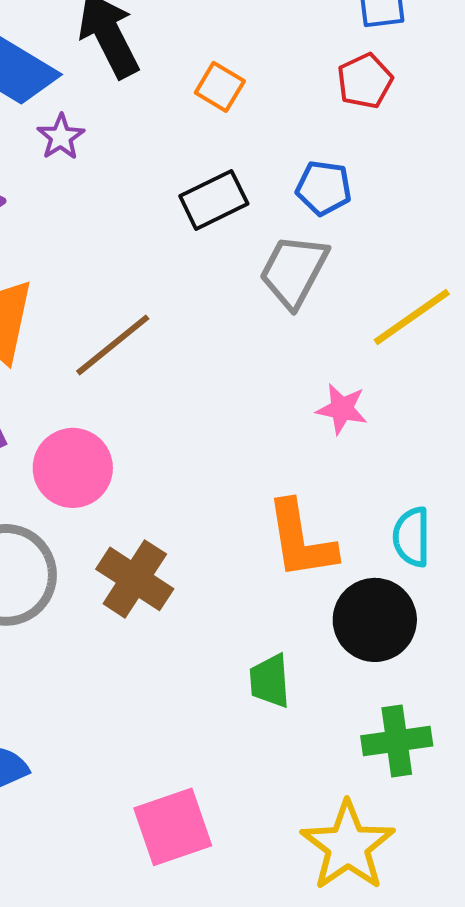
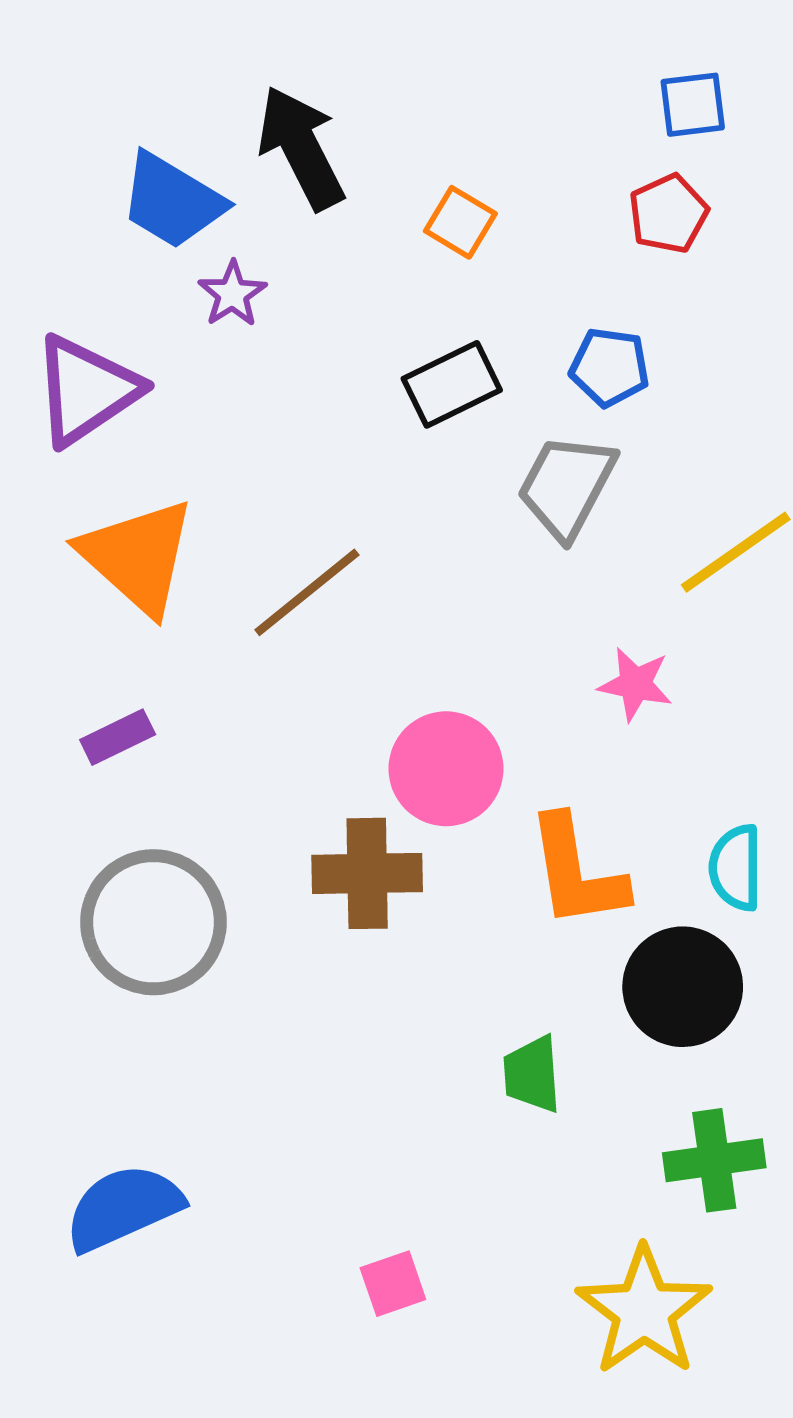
pink circle: (73, 468) -> (446, 769), moved
brown cross: (135, 579) -> (367, 873), moved, turned -34
pink square: (173, 827) -> (393, 1284), size x0.6

